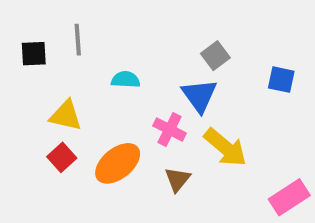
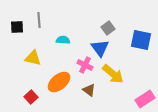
blue square: (281, 80) -> (141, 40), size x1.5
red square: (62, 157) -> (31, 97), moved
brown triangle: (177, 179) -> (89, 90), turned -32

